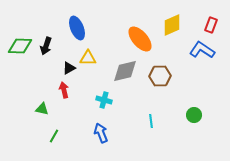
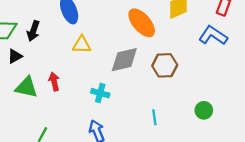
black triangle: (69, 68) -> (15, 56), moved
green triangle: (42, 109) -> (26, 87), moved, size x1.5

